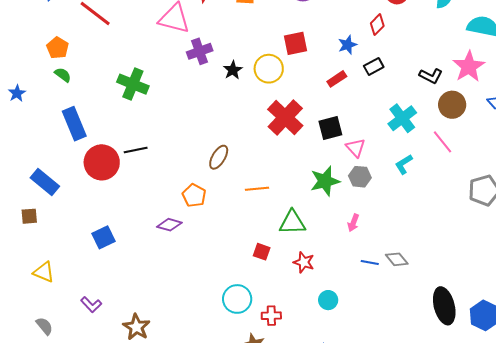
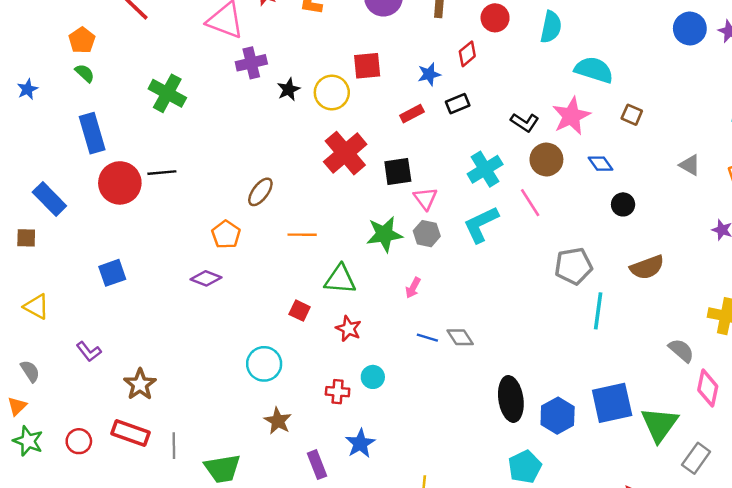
cyan L-shape: (404, 164) -> (481, 224), size x1.6
purple diamond: (169, 225) -> (206, 278), moved
red cross: (271, 316) -> (338, 392), moved

